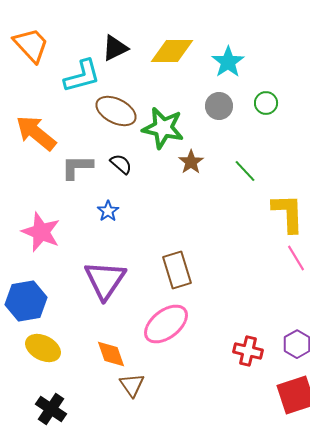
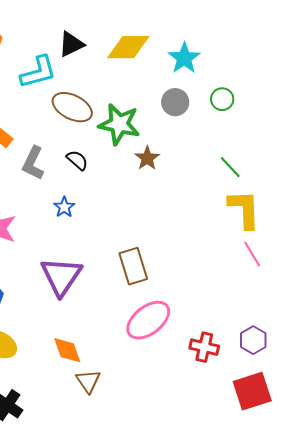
gray L-shape: (77, 167) -> (33, 163), turned -64
green line: (245, 171) -> (230, 167), moved
pink ellipse: (166, 324) -> (148, 320), moved

